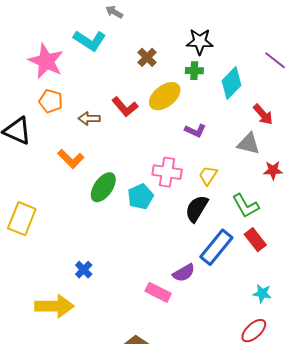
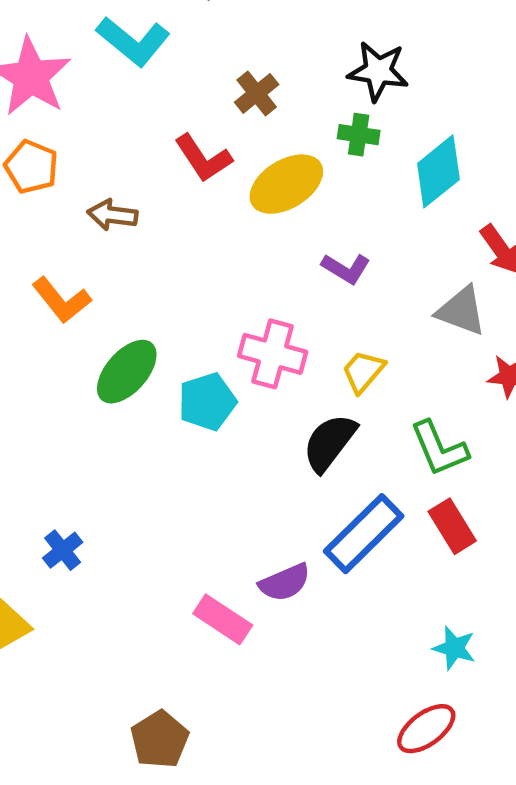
red L-shape: (125, 107) -> (203, 158), moved

